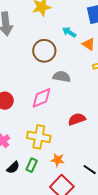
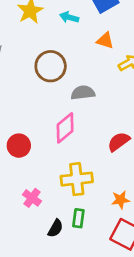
cyan arrow: (69, 32) -> (69, 17), moved
orange star: (58, 160) -> (120, 200), moved

